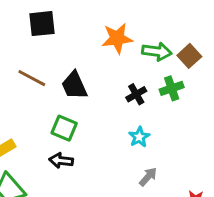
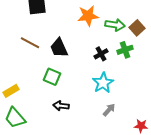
cyan star: (139, 137) -> (103, 83), size x1.5
black arrow: (61, 161) -> (61, 106), moved

